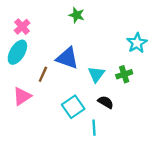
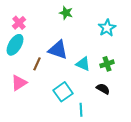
cyan star: (137, 43) -> (107, 28), moved
cyan triangle: (96, 74) -> (83, 64), turned -42
black semicircle: (106, 102) -> (103, 89), moved

